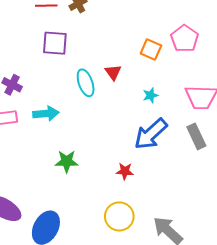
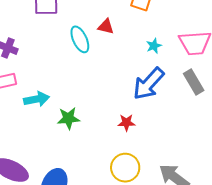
red triangle: (113, 72) -> (106, 27), turned -36
cyan star: (151, 95) -> (154, 46), moved
cyan arrow: (46, 114) -> (37, 99), moved

